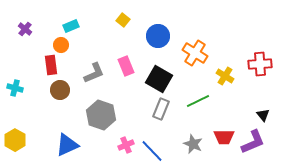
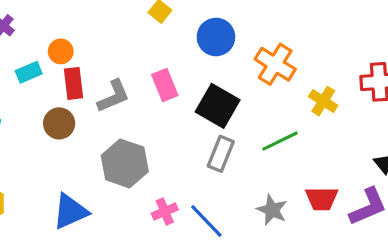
cyan rectangle: (71, 26) -> (29, 72), moved
red rectangle: (51, 65) -> (74, 83), moved

